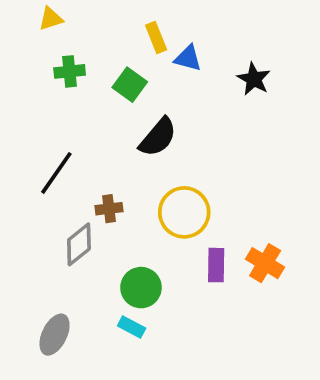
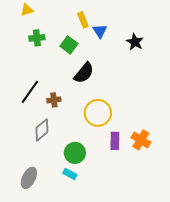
blue triangle: (188, 58) -> (100, 31), turned 42
brown cross: (109, 209) -> (54, 100), moved

